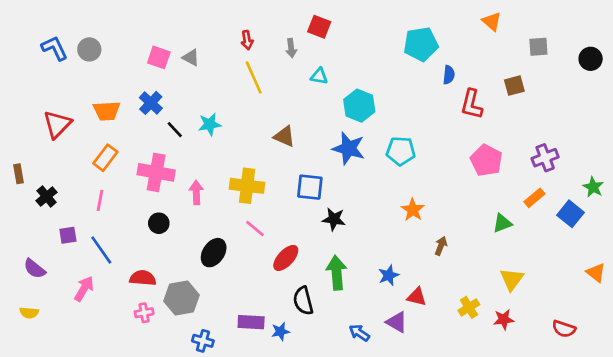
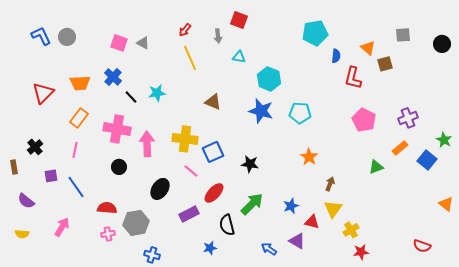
orange triangle: (492, 21) -> (368, 48), moved
red arrow: (247, 40) -> (185, 30), turned 48
brown rectangle: (18, 174) -> (14, 167), moved
blue square: (310, 187) -> (213, 152), moved, turned -30
pink arrow: (196, 192) -> (147, 144), size x1.4
green arrow: (337, 273) -> (252, 204), turned 50
yellow triangle: (512, 279) -> (333, 209), moved
pink arrow: (84, 289) -> (62, 227), moved
red star: (504, 319) -> (361, 252), moved
purple rectangle: (251, 322) -> (189, 214), moved, turned -30

